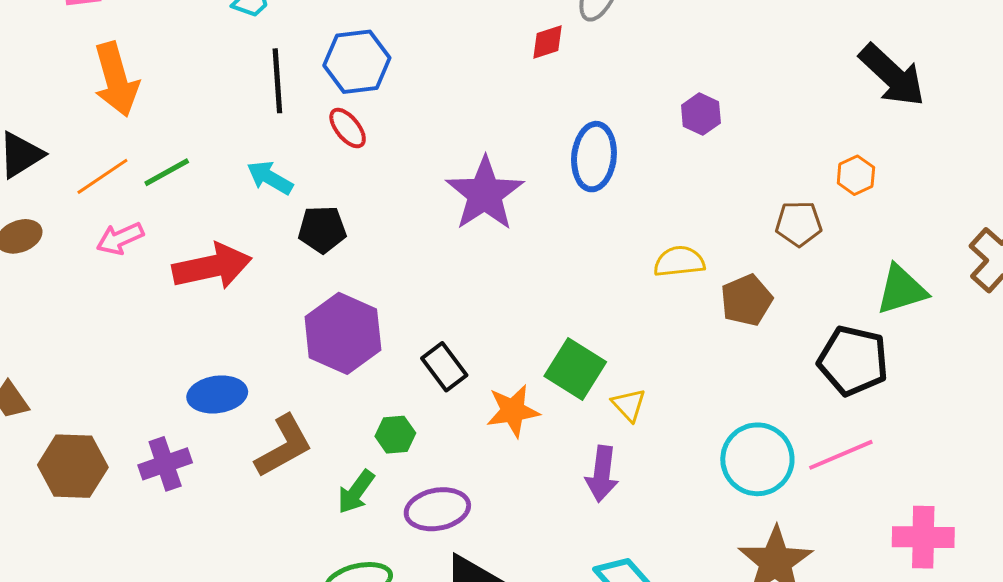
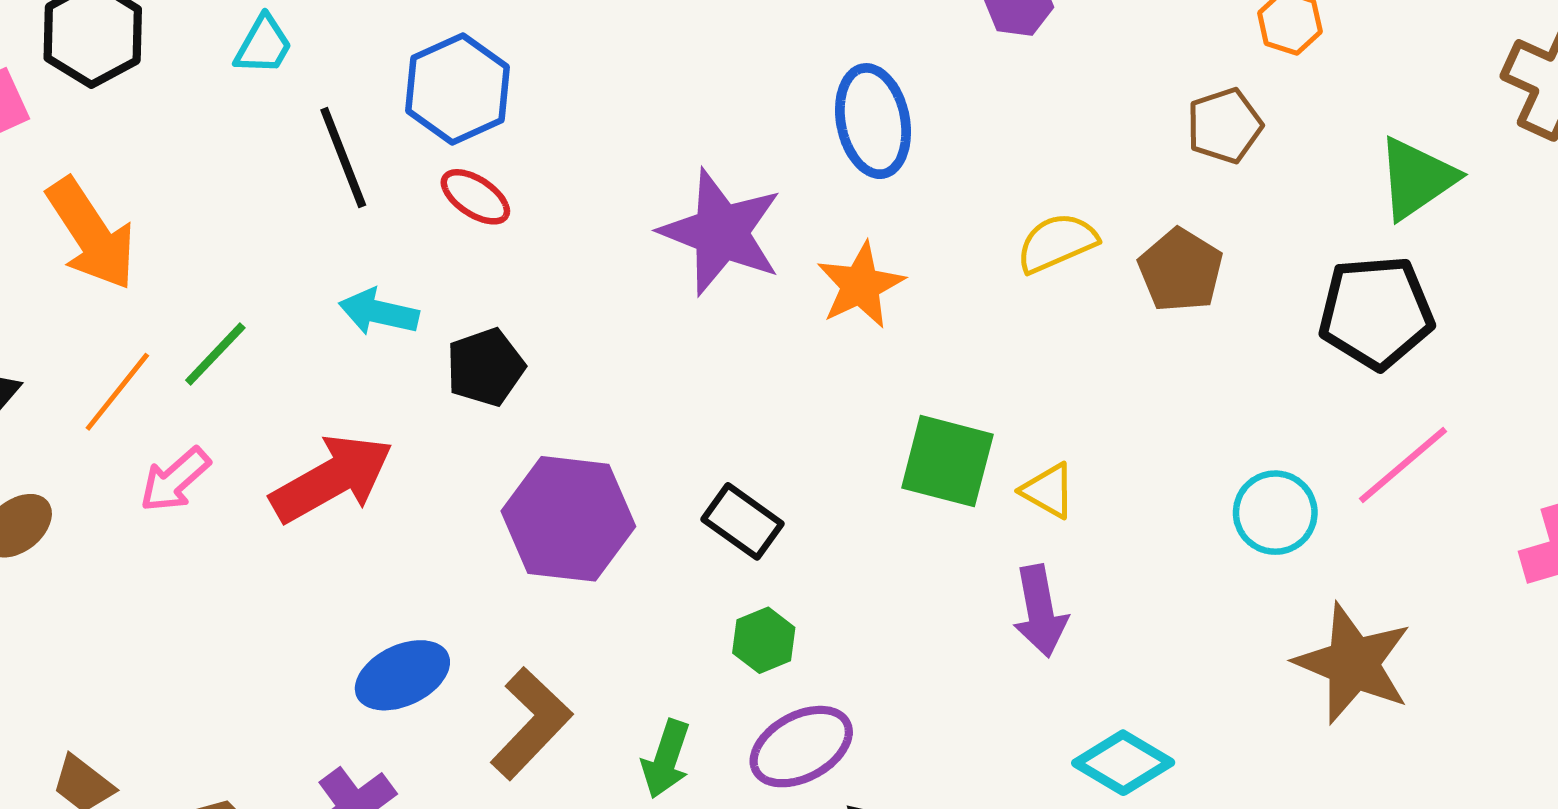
orange star: (513, 411) -> (860, 285), moved
green hexagon: (395, 435) -> (764, 640), moved
cyan circle: (757, 459) -> (1275, 513), size x0.7

